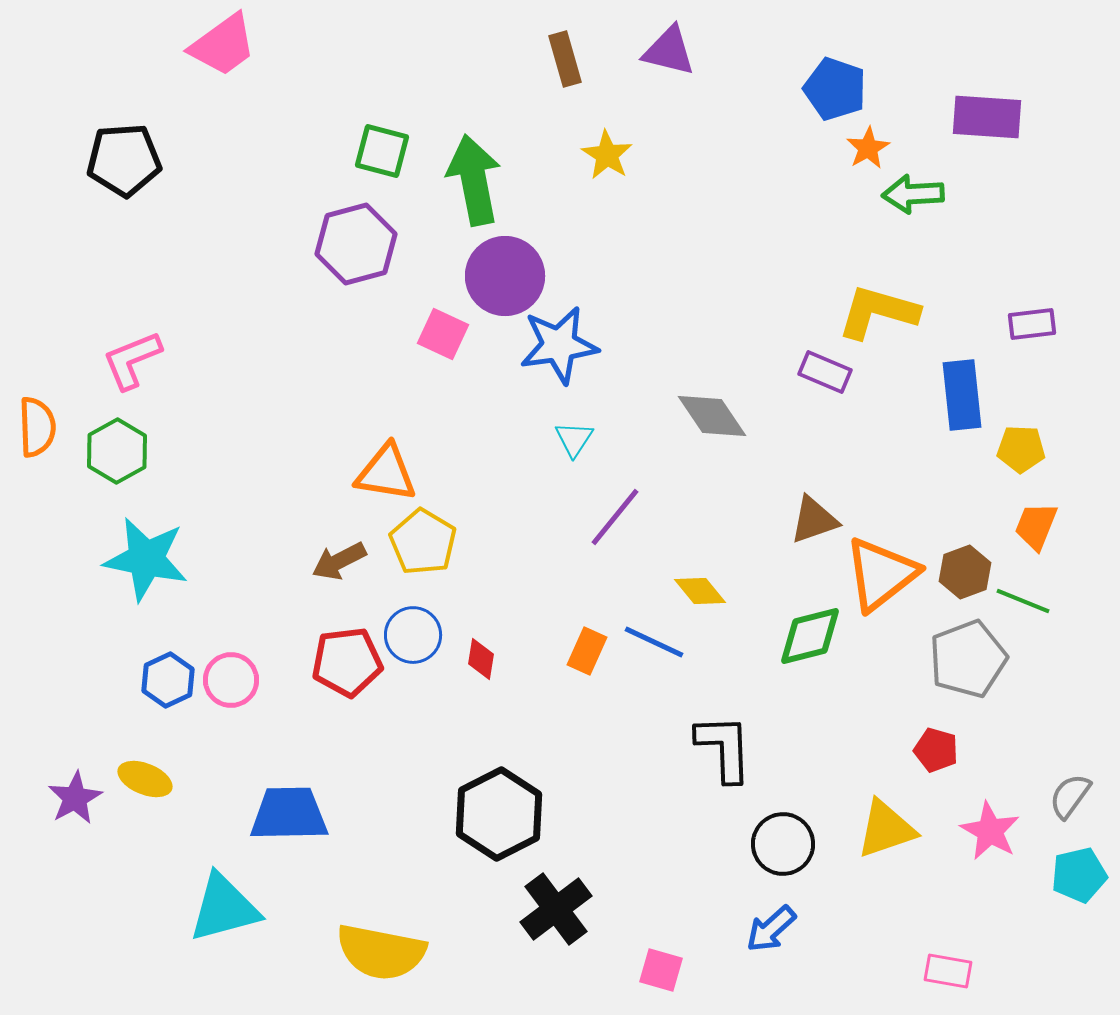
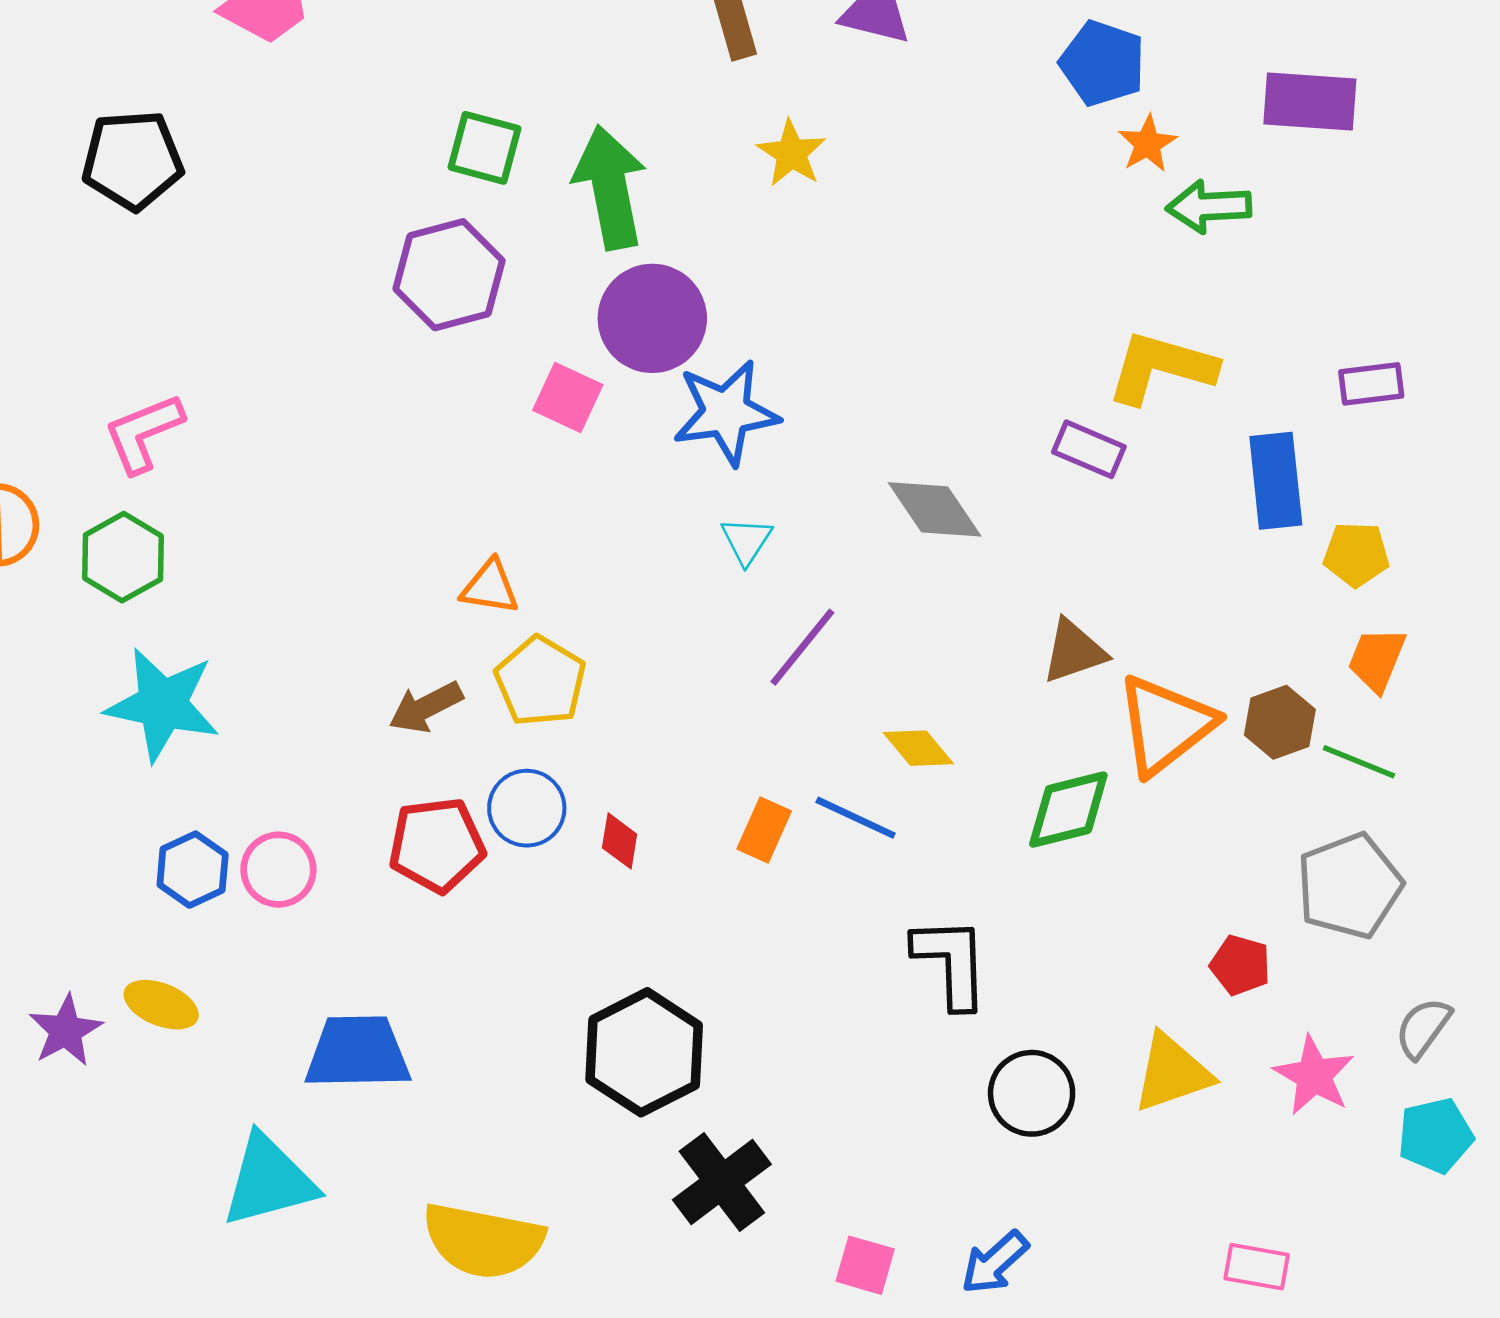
orange triangle: (386, 473) -> (490, 587), size x0.7
gray pentagon: (968, 659) -> (1349, 886), moved
blue arrow: (771, 929) -> (995, 1262), moved

